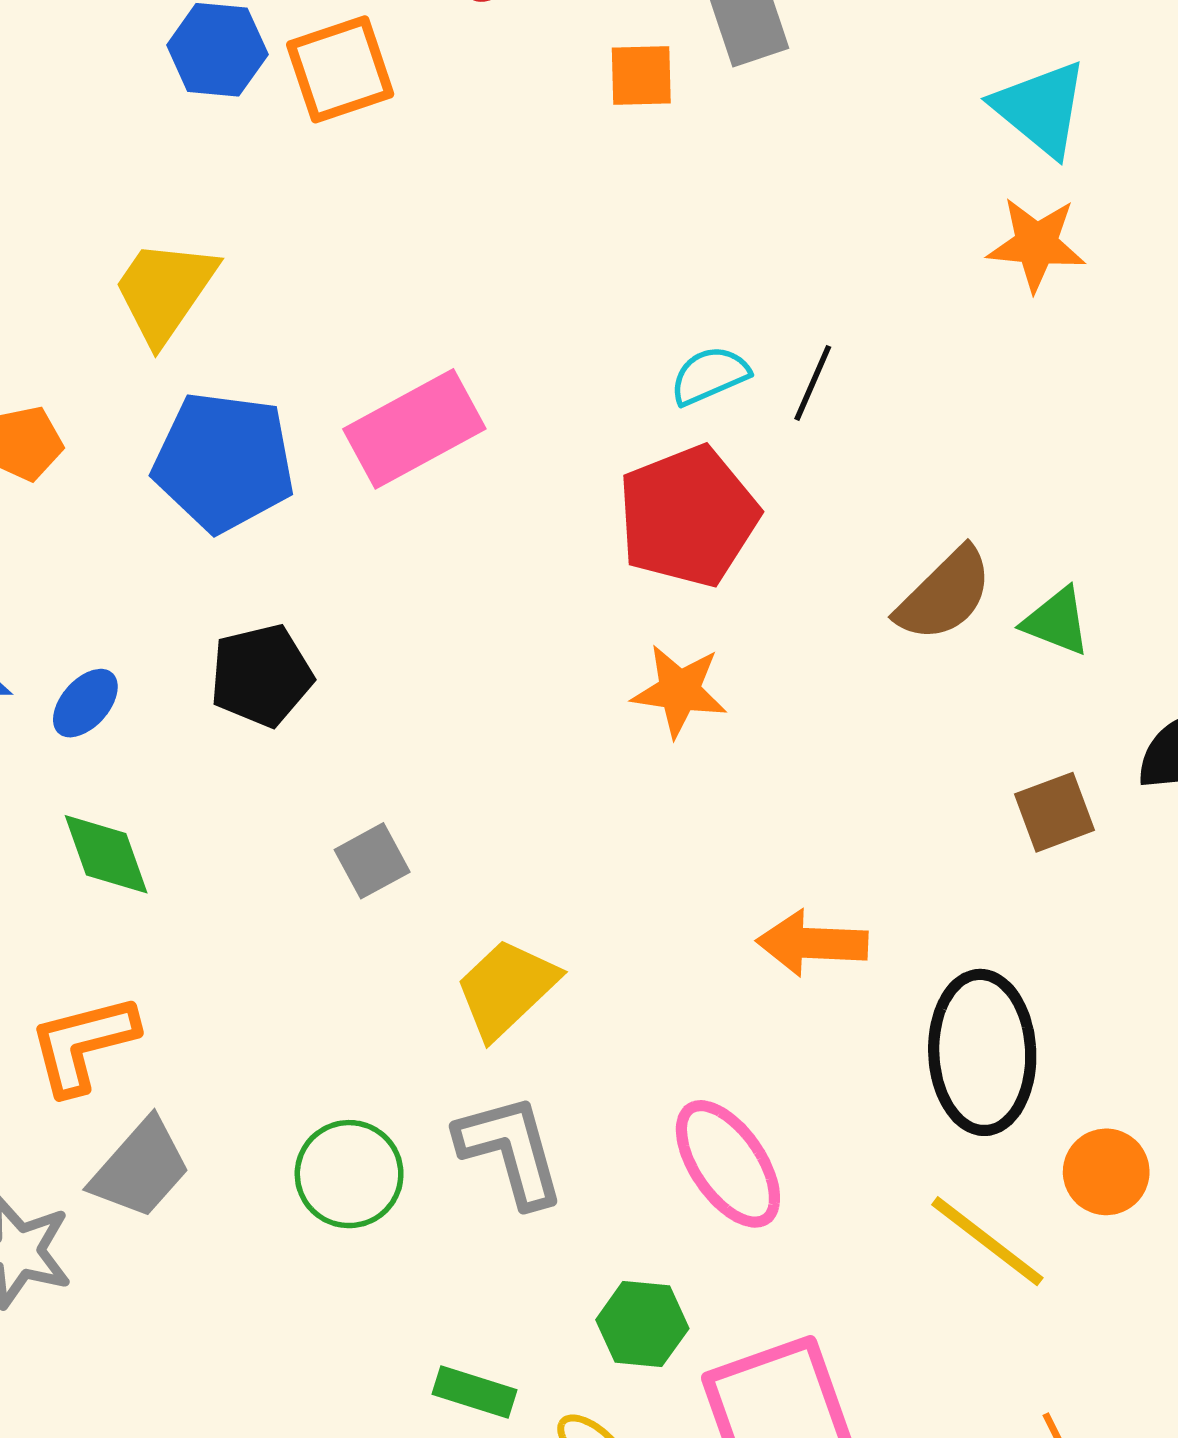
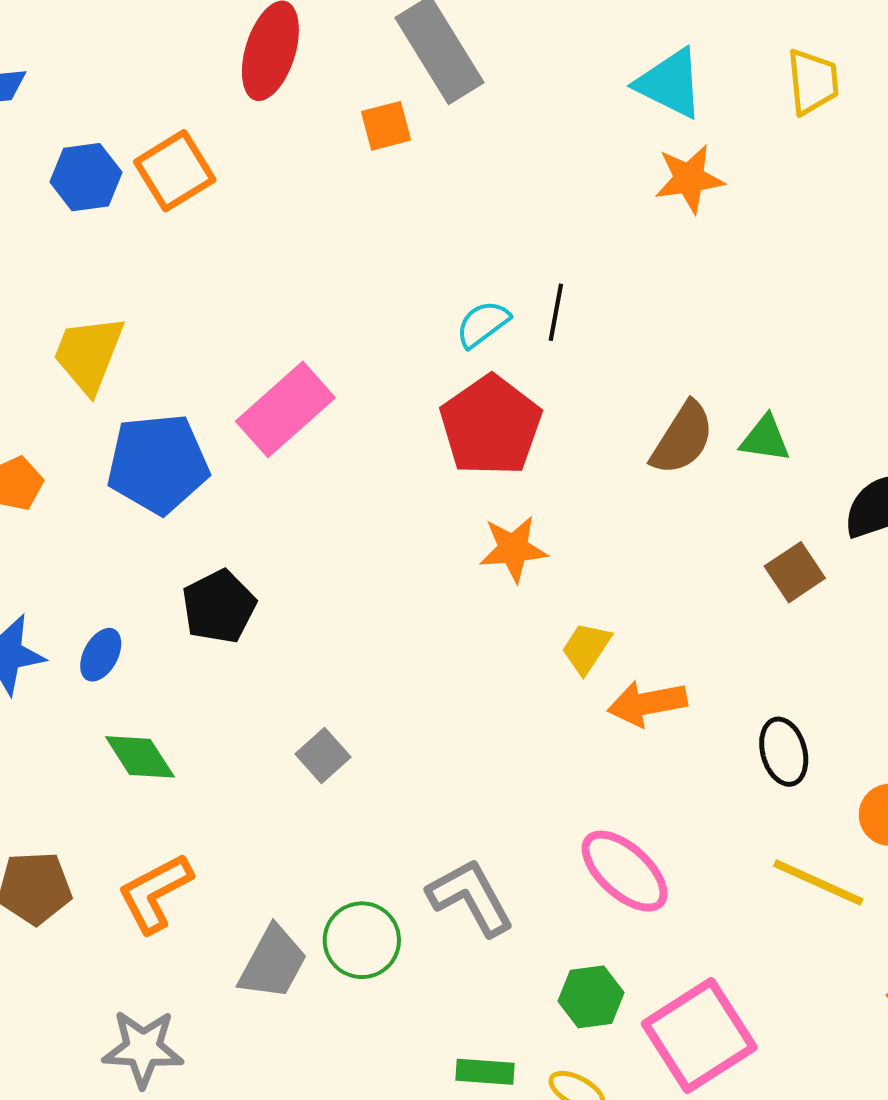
gray square: (372, 861) -> (323, 755), moved
yellow trapezoid: (506, 988) -> (586, 648), moved, size x0.7
black ellipse: (982, 1052) -> (784, 752), size x0.6
gray trapezoid: (140, 1169) -> (273, 963), moved

